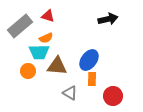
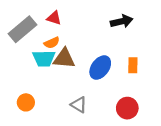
brown triangle: (57, 66) -> (64, 58), moved
orange circle: (28, 71) -> (26, 102), moved
orange rectangle: (92, 79) -> (133, 65), moved

